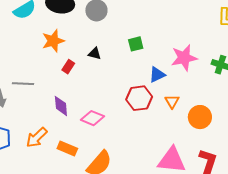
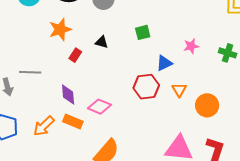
pink star: (184, 58) -> (191, 46), size x0.6
orange rectangle: (67, 148) -> (73, 122), moved

